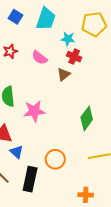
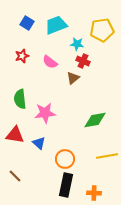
cyan trapezoid: (46, 19) -> (56, 25), turned -130
green diamond: (87, 118) -> (95, 120), turned 45
blue triangle: (16, 152) -> (39, 143), moved
black rectangle: (30, 179) -> (66, 185), moved

